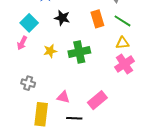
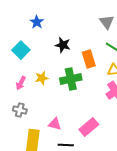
black star: (62, 18) -> (63, 45), moved
orange rectangle: (97, 19) -> (89, 59), moved
pink arrow: (22, 43) -> (21, 83), moved

